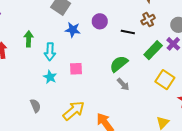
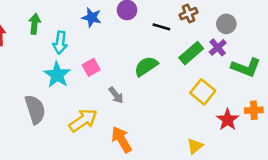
pink square: (76, 69) -> (91, 67), turned -32
cyan star: (50, 77) -> (57, 75), size x1.5
gray arrow: (123, 84) -> (116, 95), moved
gray semicircle: (35, 106) -> (35, 109), size x1.6

